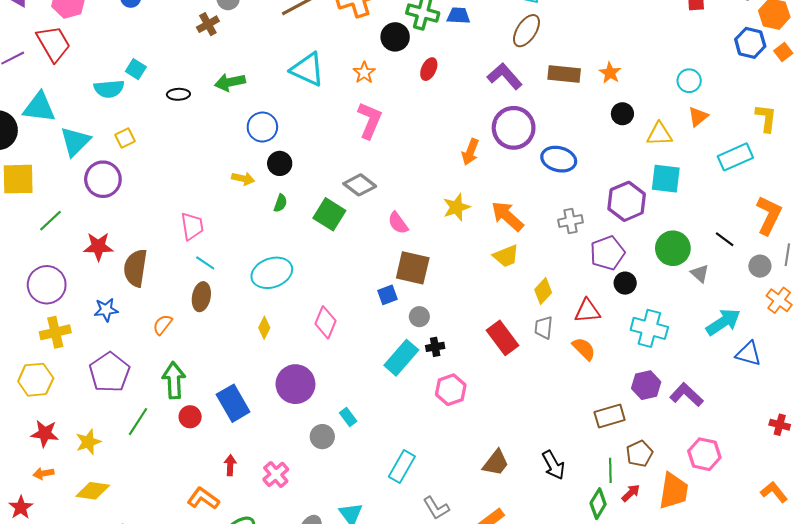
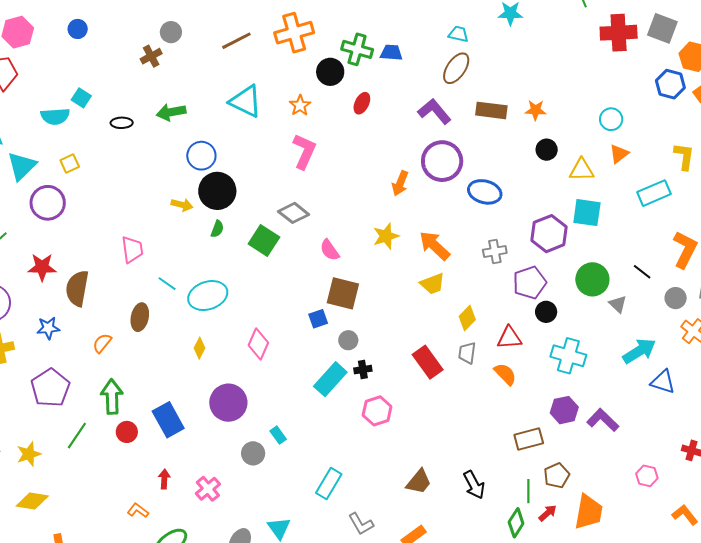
orange star: (610, 73) -> (536, 110), turned -30
black circle: (280, 163) -> (217, 191), size x1.6
cyan line: (205, 263) -> (167, 284), moved
pink hexagon: (704, 454) -> (647, 476), moved, size x0.7
orange L-shape: (203, 498) -> (138, 510), size x0.7

